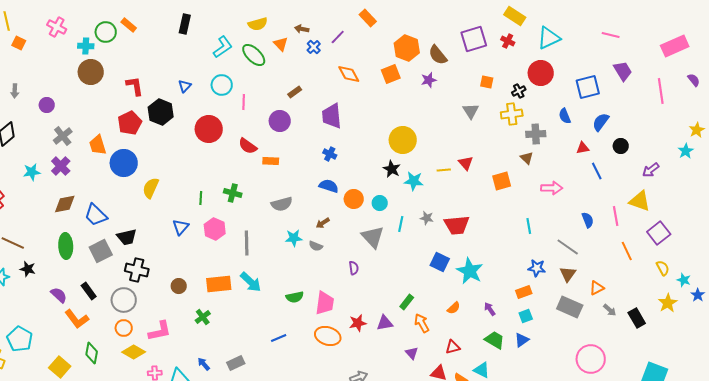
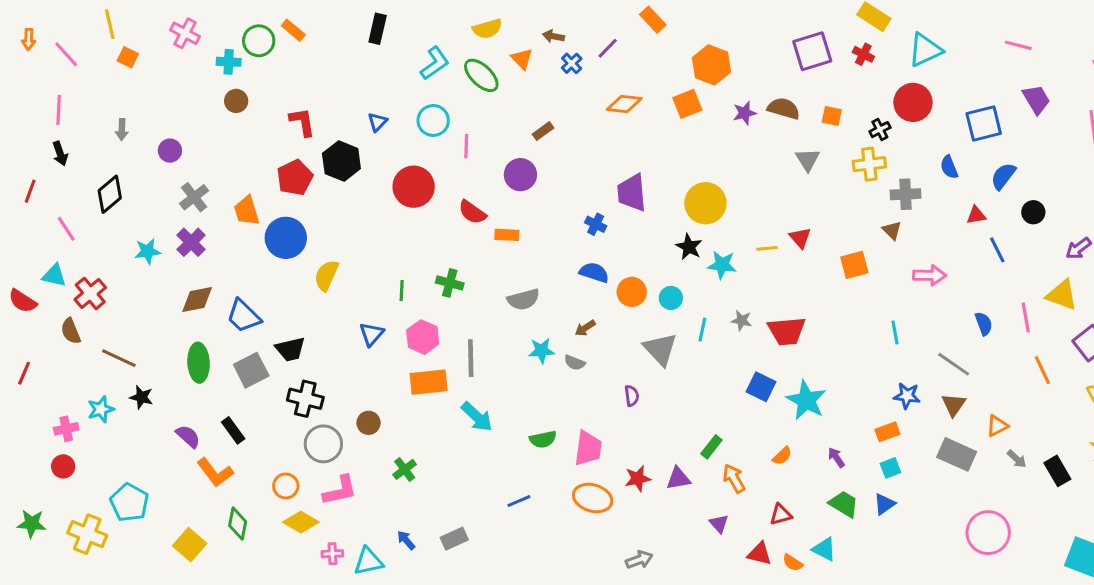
brown semicircle: (438, 55) -> (784, 108), moved, turned 145
brown circle: (91, 72) -> (236, 101), size x0.6
orange diamond: (349, 74) -> (624, 104), turned -55
purple trapezoid: (332, 116) -> (632, 193), moved
orange rectangle: (219, 284) -> (429, 382), moved
gray circle: (124, 300) -> (323, 444), moved

